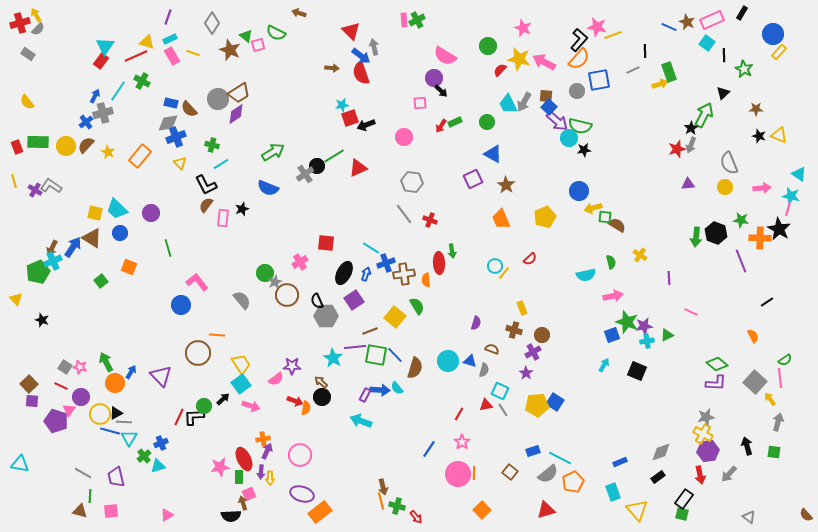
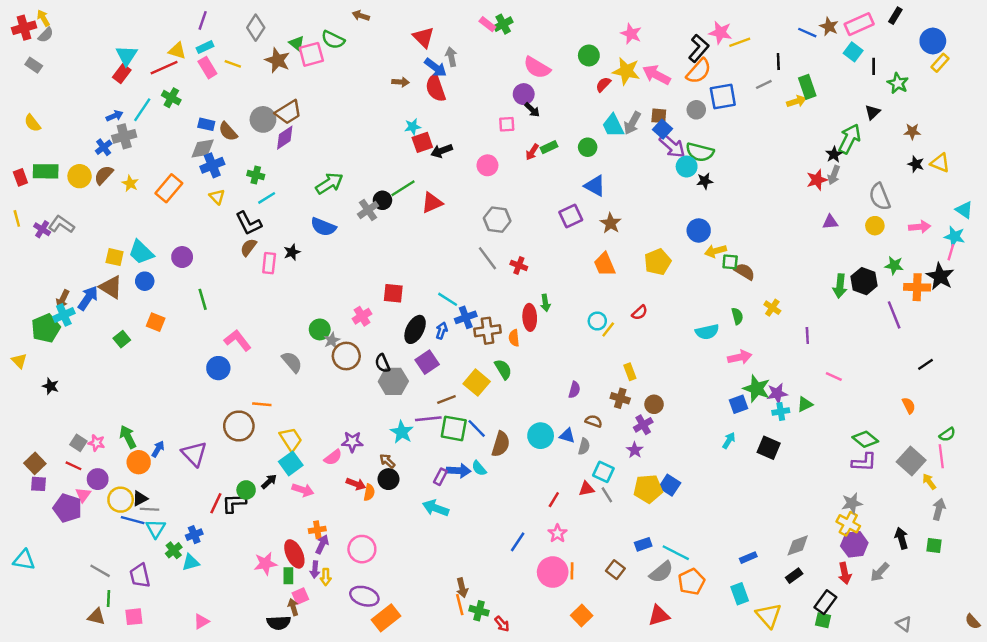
pink rectangle: (404, 20) -> (487, 24), turned -48
pink square: (258, 45) -> (311, 54), size x1.5
blue arrow: (95, 96) -> (115, 116), turned 40

